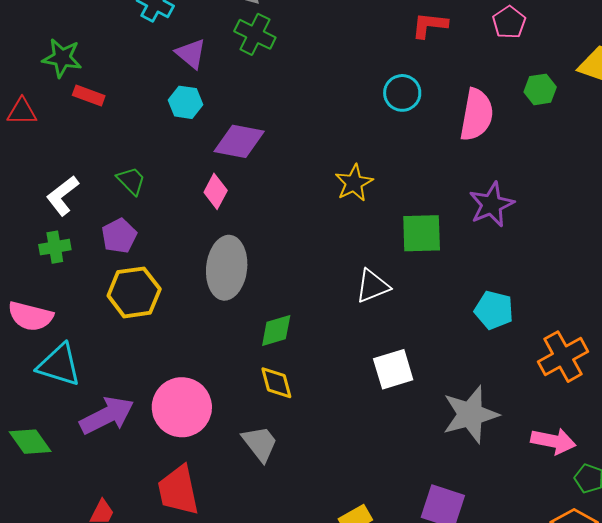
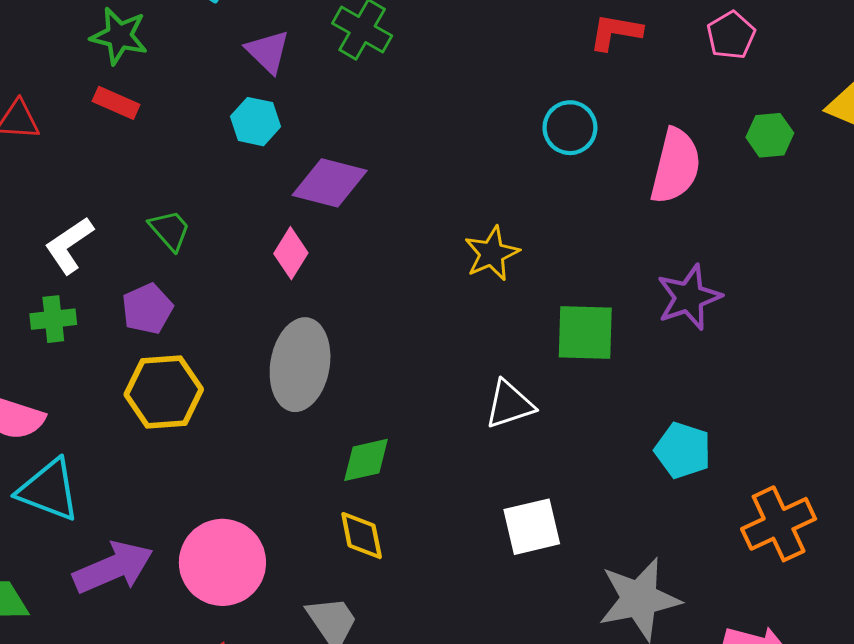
green star: (62, 58) -> (119, 36), moved

